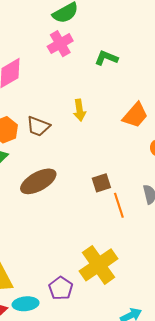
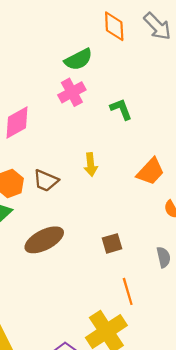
green L-shape: (106, 58) -> (121, 109), turned 45
orange line: (119, 205) -> (128, 291), moved

